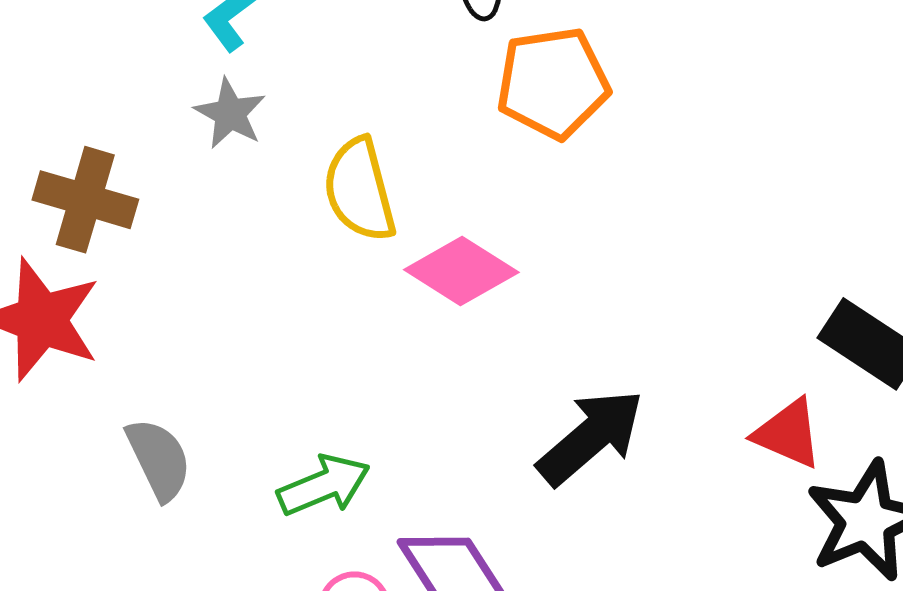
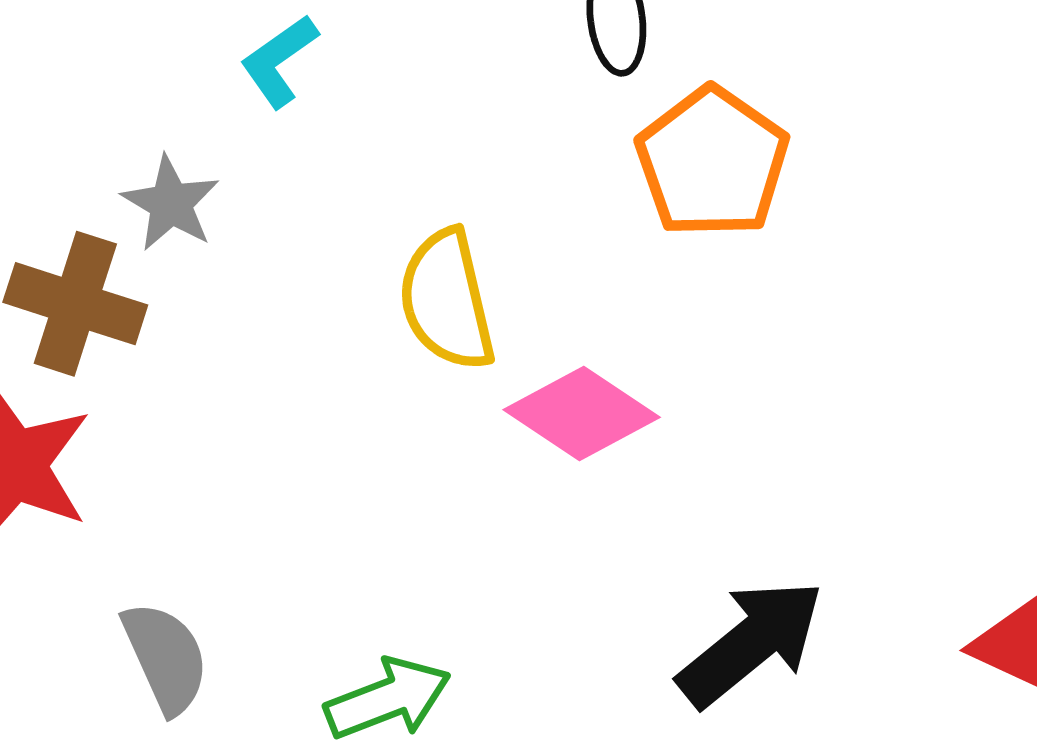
orange pentagon: (553, 83) -> (712, 162), turned -30
gray star: (230, 113) -> (171, 203), moved

